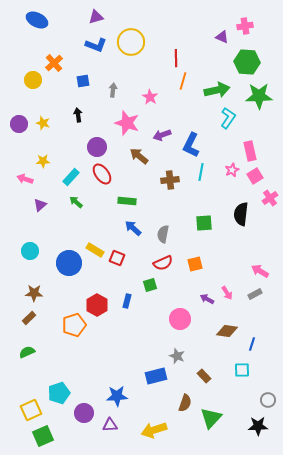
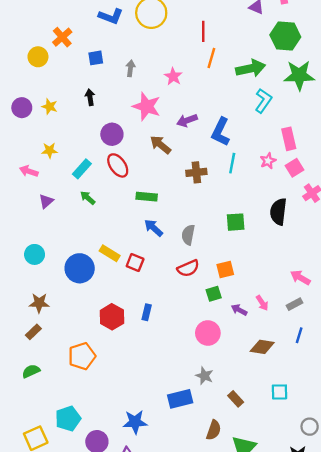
green square: (150, 285) -> (214, 294), moved
orange pentagon: (74, 325) -> (82, 356), moved
blue line: (252, 344) -> (299, 335), moved

